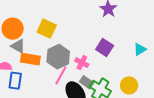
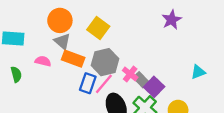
purple square: (105, 47) -> (154, 87), moved
blue rectangle: (15, 81) -> (88, 83), moved
gray rectangle: (87, 82) -> (141, 80), moved

